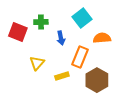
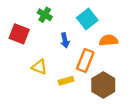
green cross: (41, 22) -> (45, 15), moved, turned 32
yellow triangle: (37, 63) -> (39, 67), turned -49

